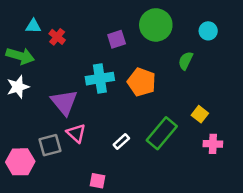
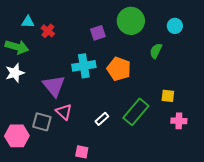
yellow square: (200, 114) -> (168, 96), turned -32
gray square: (50, 145) -> (42, 122), turned 30

